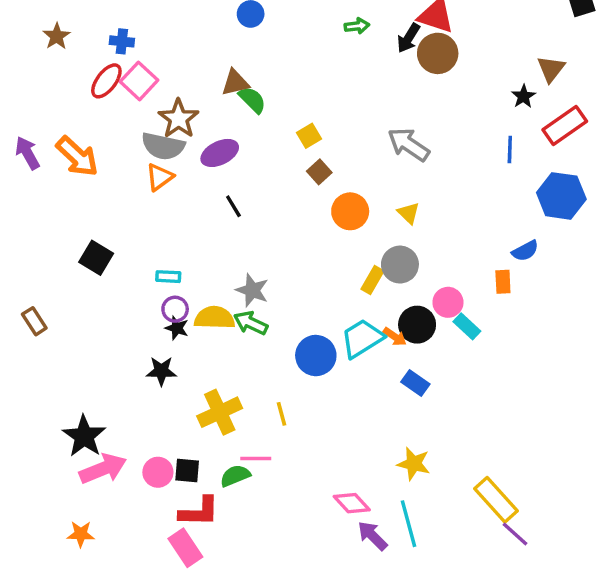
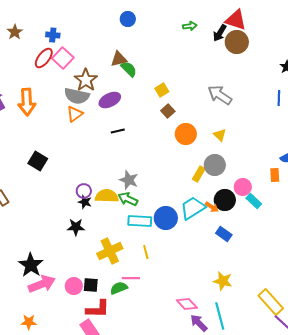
orange arrow: (77, 156) -> (27, 102), turned 44
black line: (233, 206) -> (118, 131), turned -72
cyan rectangle: (168, 277) -> (140, 221), moved, size x1.6

